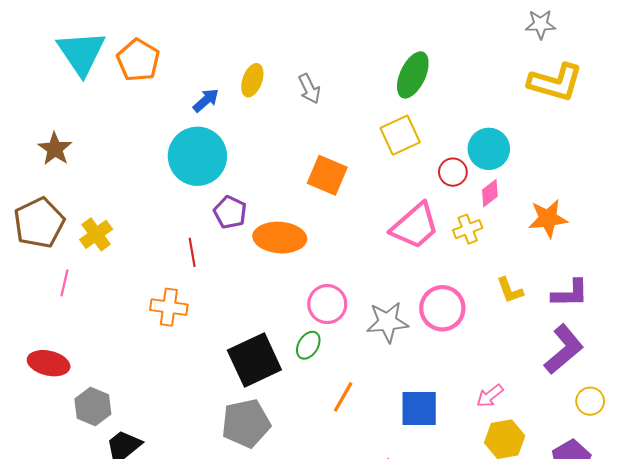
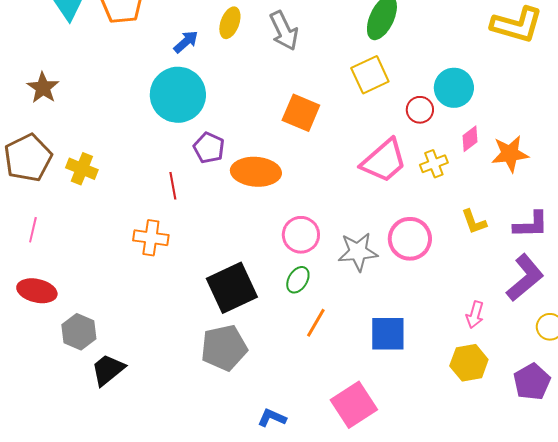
gray arrow: (309, 89) -> (284, 31), size x1.4
pink diamond: (490, 193) -> (470, 139), moved
yellow cross: (96, 234) -> (82, 169), turned -32
pink line: (64, 283) -> (33, 230), moved
green ellipse: (308, 345) -> (298, 280), moved
pink arrow: (490, 396) -> (475, 315), moved, turned -36

